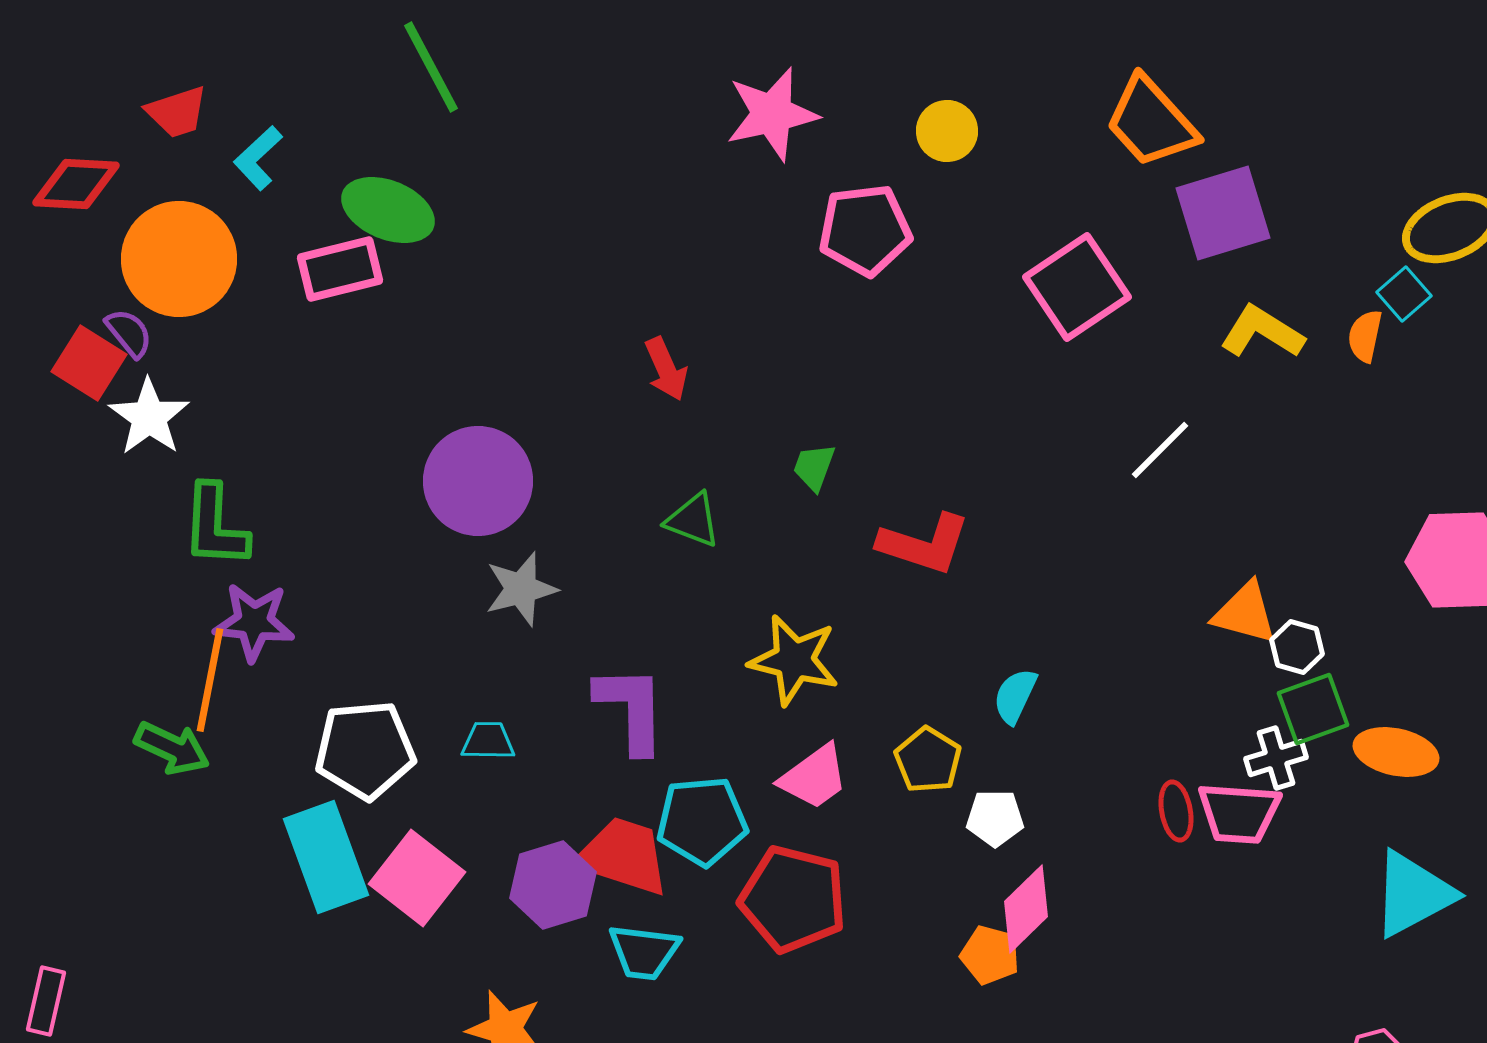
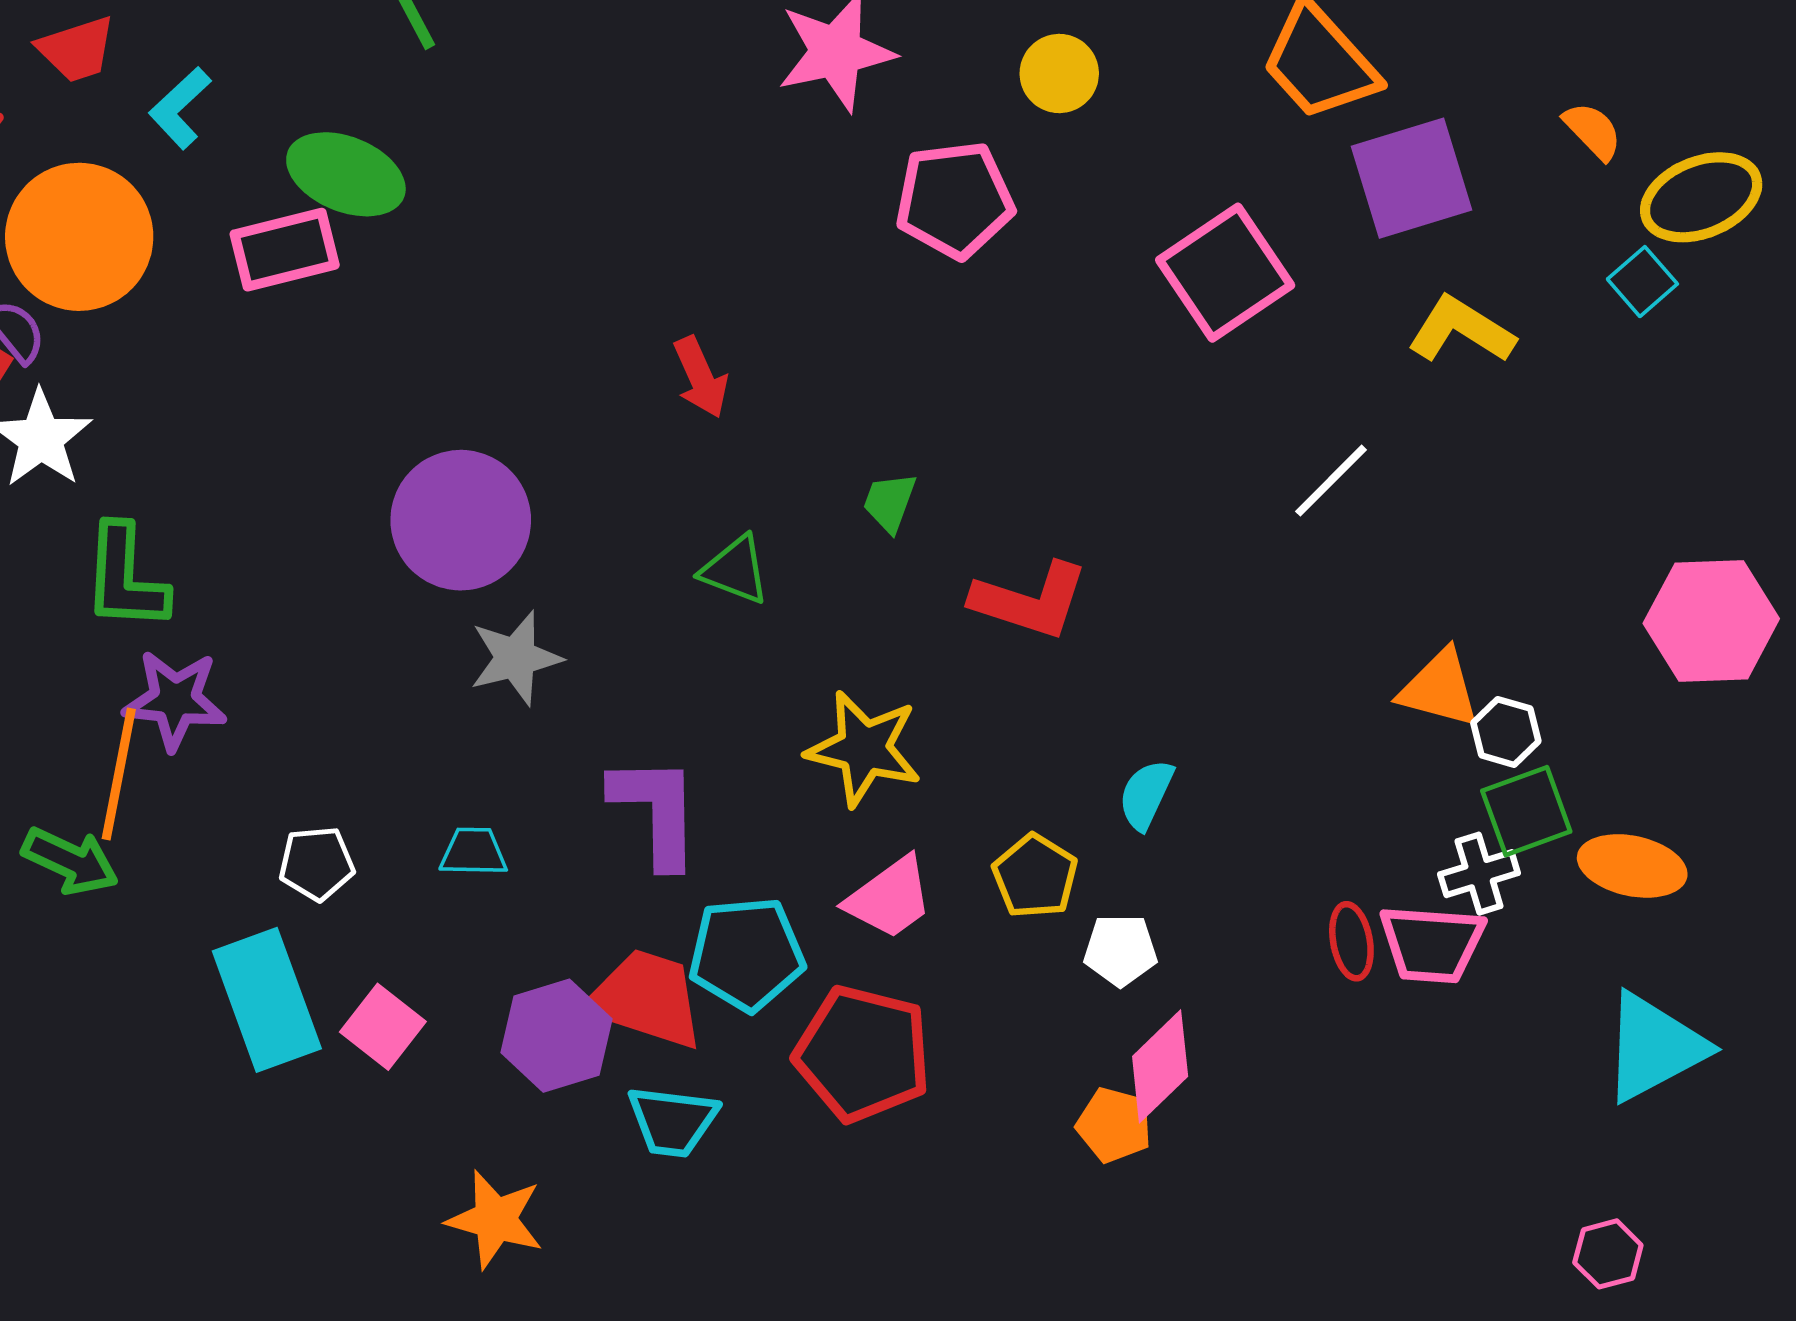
orange semicircle: (1365, 336) -> (1593, 131), moved, turned 124
white pentagon: (365, 750) -> (317, 863), size x0.6
pink square: (417, 878) -> (383, 1027), size x0.7

